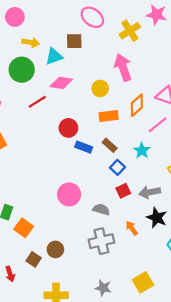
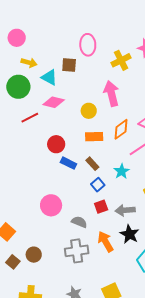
pink ellipse: (92, 17) -> (88, 45), turned 45
cyan triangle: (54, 56) -> (49, 77), turned 42
orange arrow: (132, 228) -> (106, 242), size x1.5

